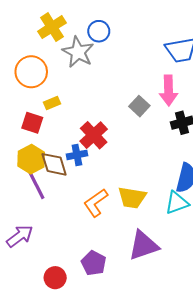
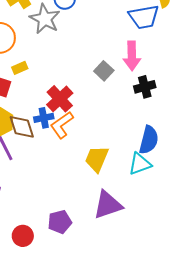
yellow trapezoid: (132, 198) -> (97, 159), turned 104
orange L-shape: (96, 203) -> (62, 125), moved
purple pentagon: (94, 263) -> (60, 222), turned 30

